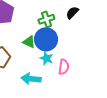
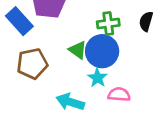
black semicircle: (72, 13) -> (146, 21), turned -40
pink semicircle: (64, 67) -> (119, 94), turned -105

